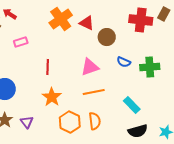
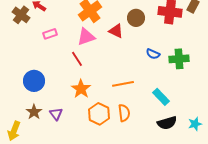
red triangle: (87, 23) -> (116, 31), moved
brown circle: (107, 37) -> (136, 18), moved
red line: (48, 67) -> (77, 59), turned -35
pink triangle: (90, 67) -> (86, 37), moved

